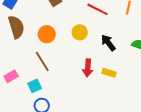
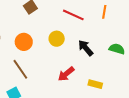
red arrow: (88, 68) -> (66, 74), turned 48
yellow rectangle: (109, 73) -> (95, 84), moved

